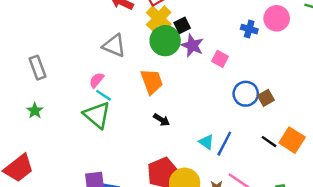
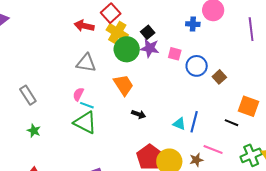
black square: (182, 25) -> (148, 32), moved
blue circle: (246, 94) -> (197, 66), moved
black line: (269, 142) -> (232, 123), moved

